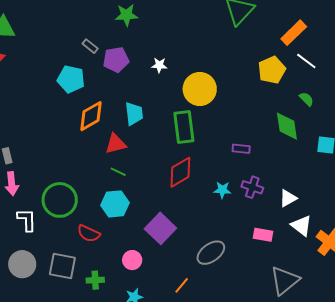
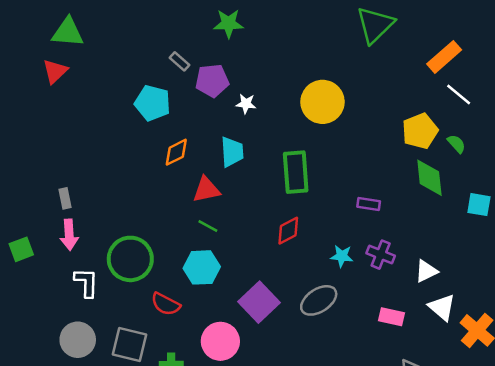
white star: (159, 65) -> (246, 104), moved
yellow pentagon: (272, 70) -> (420, 131), moved
yellow circle: (200, 89) -> (322, 102), moved
orange diamond: (91, 116) -> (176, 152), size x0.7
red diamond: (180, 172) -> (288, 231), size x0.7
gray ellipse: (211, 253) -> (319, 300), moved
pink circle: (132, 260) -> (220, 341), size x1.5

